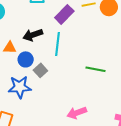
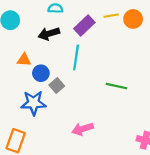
black arrow: (33, 35) -> (49, 34), moved
pink arrow: (77, 113) -> (83, 129), moved

